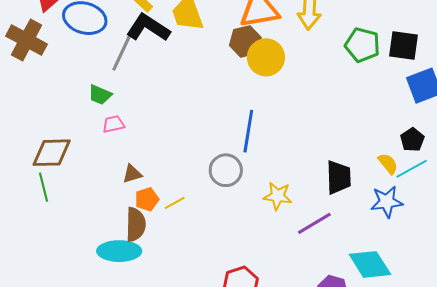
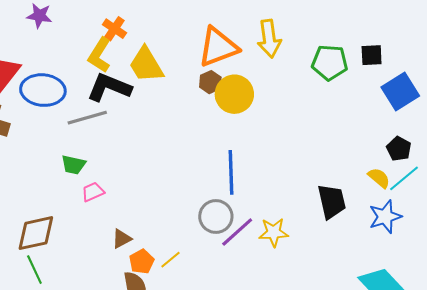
brown hexagon: (245, 41) -> (210, 82), size x0.7
black square: (404, 46) -> (372, 55), size x0.7
gray line: (122, 53) -> (87, 118), turned 60
purple line: (314, 223) -> (237, 232), moved

